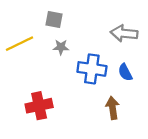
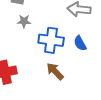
brown arrow: (113, 108) -> (55, 71), moved, turned -36

